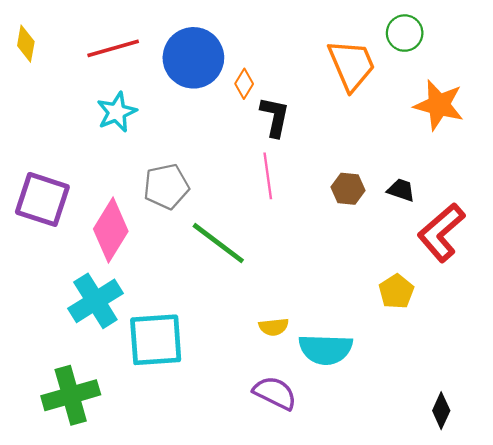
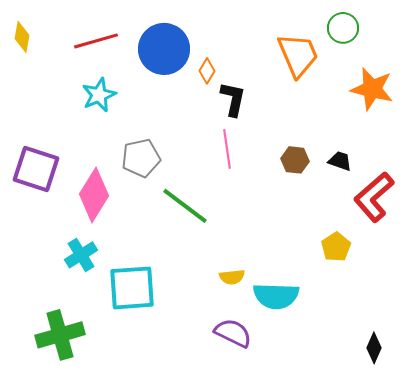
cyan cross: (95, 301) -> (81, 255), size x0.7

